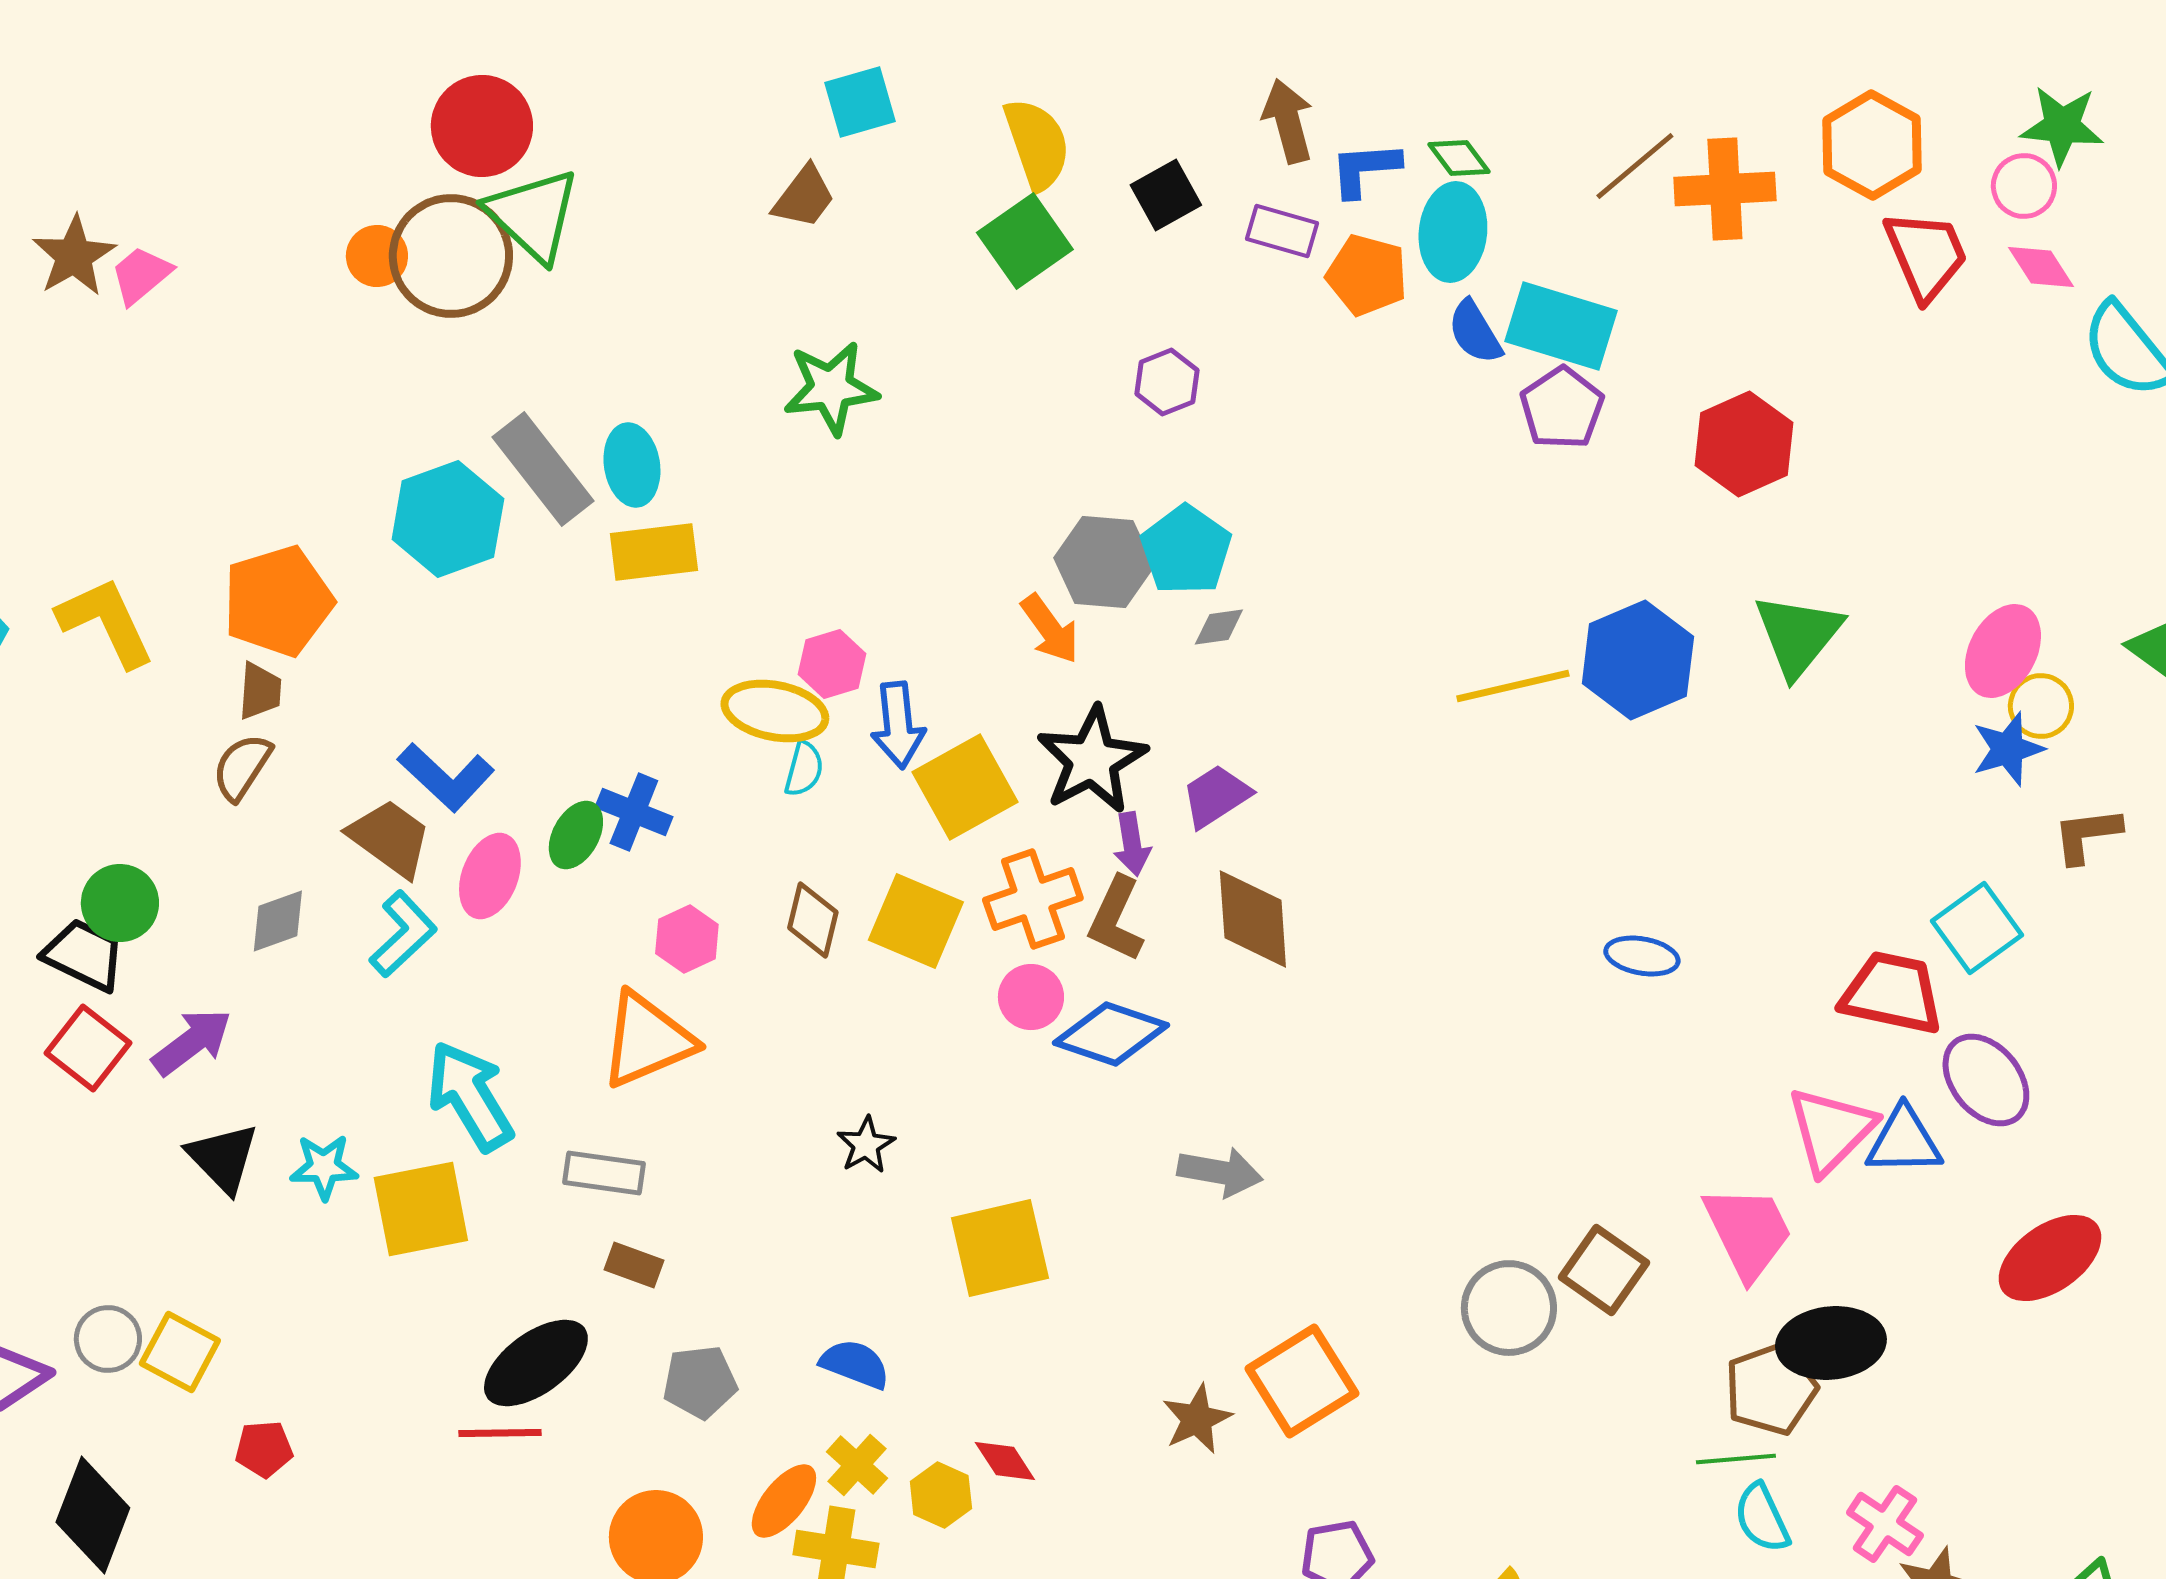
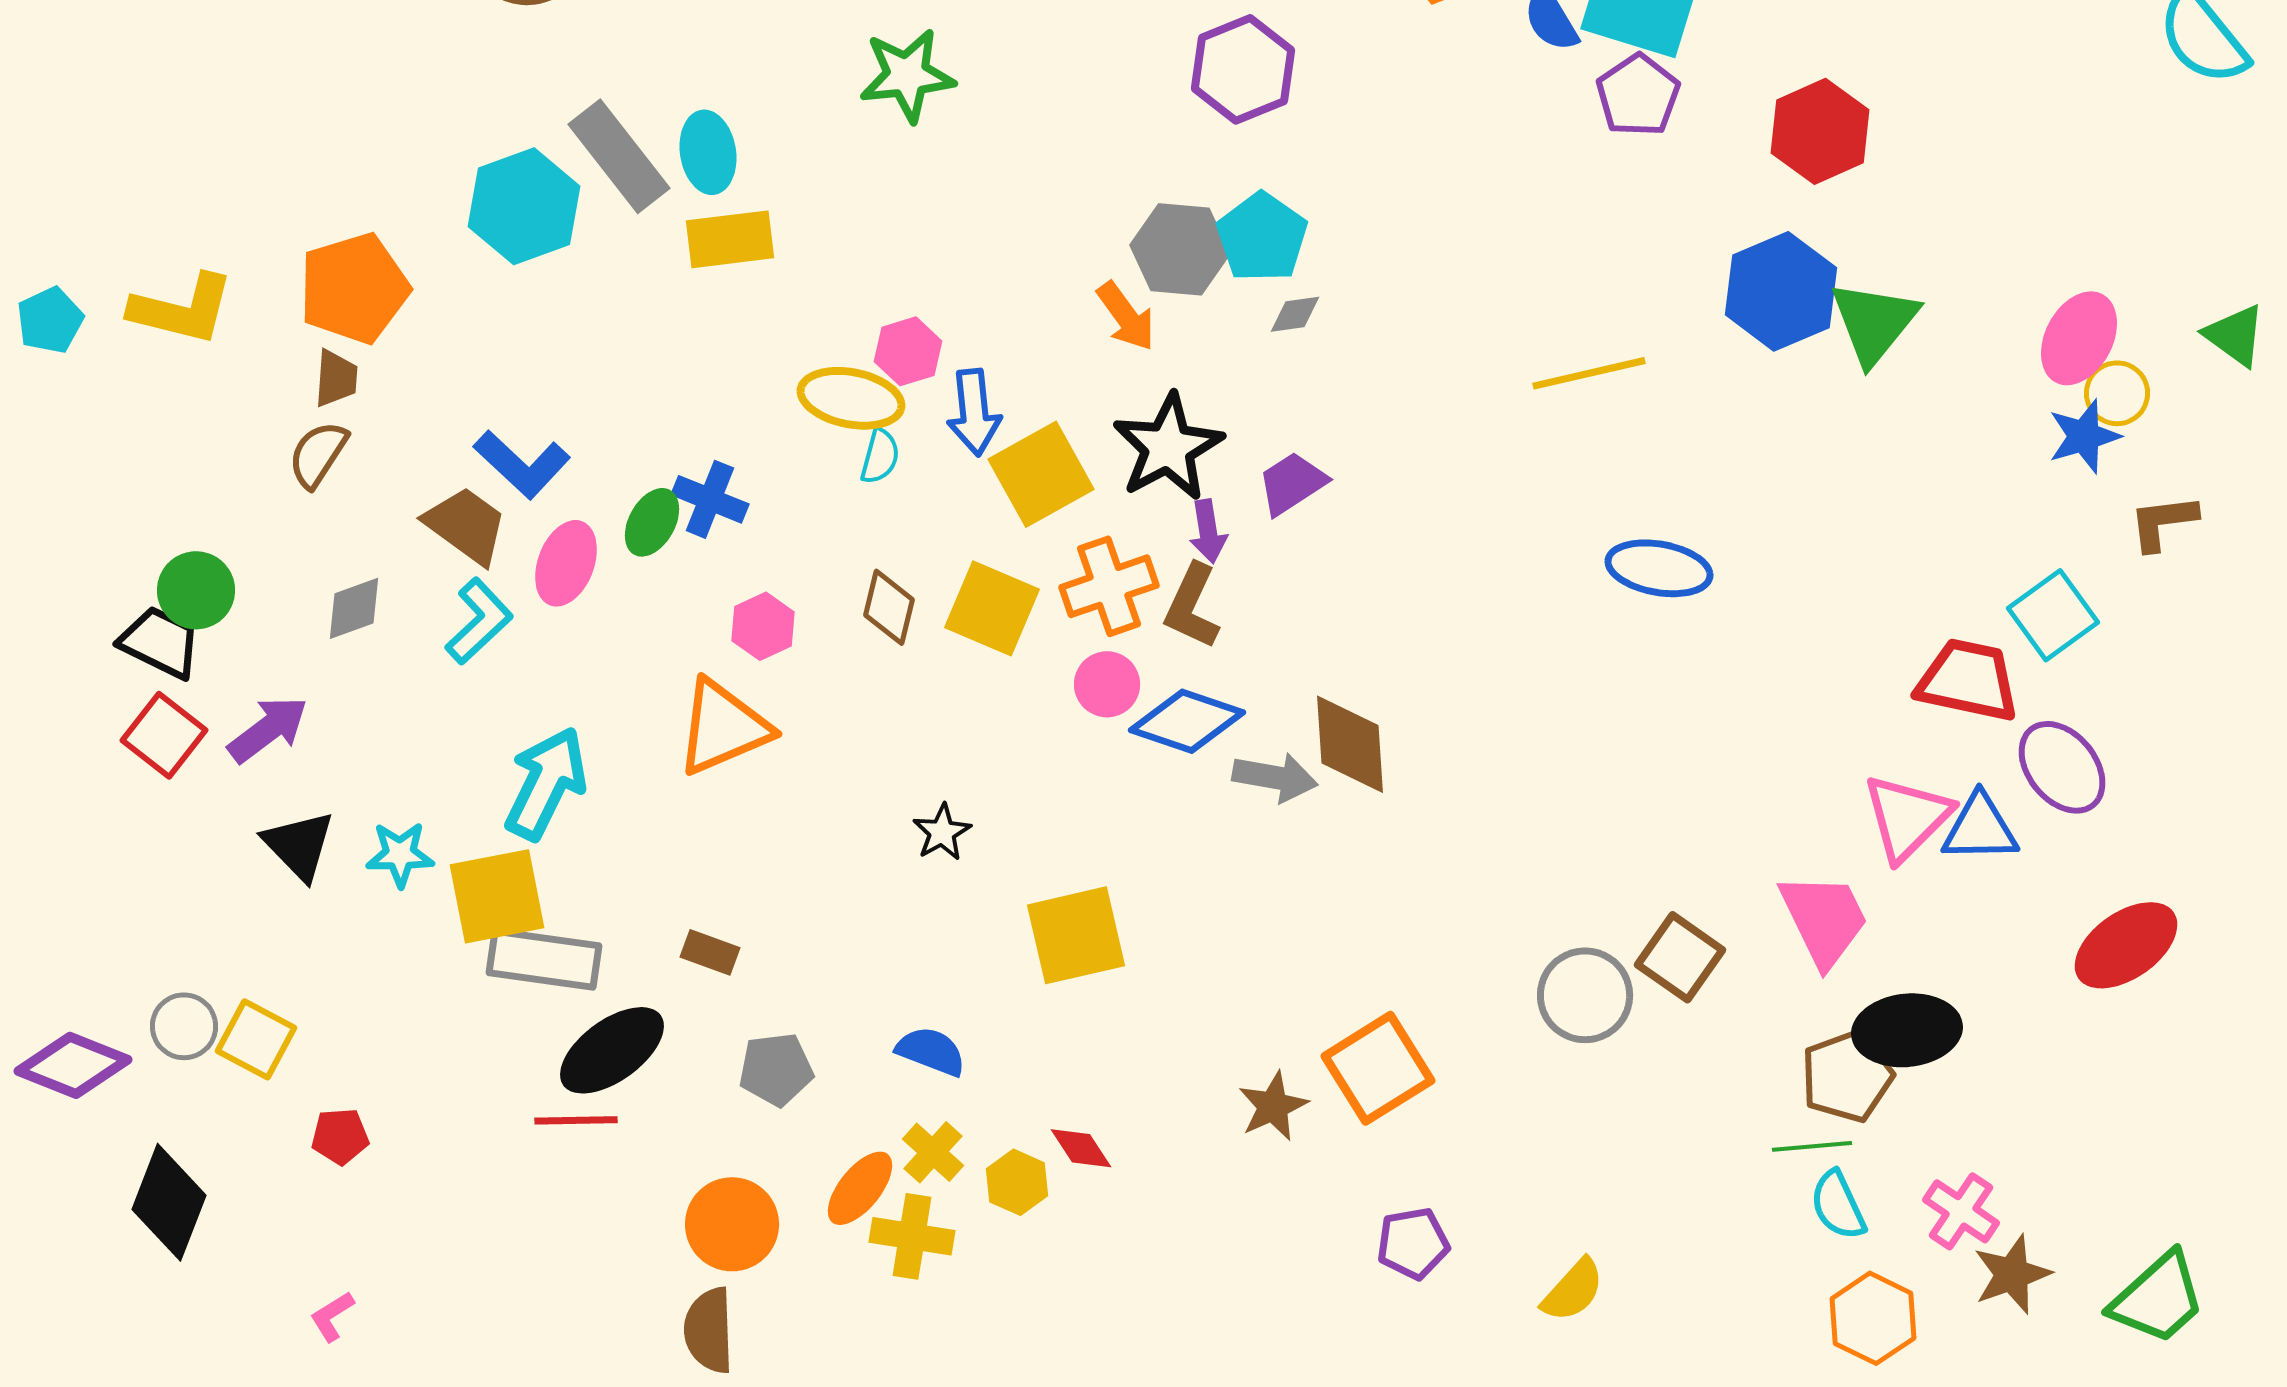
purple hexagon: (1167, 382) -> (1243, 69), size x1.6
yellow L-shape: (106, 622) -> (182, 309), turned 129
blue hexagon: (1638, 660) -> (1781, 291), moved
brown diamond: (1253, 919) -> (1350, 744), moved
blue ellipse: (1642, 956) -> (1659, 568), moved, size x1.4
cyan arrow: (470, 1096) -> (546, 783), turned 57
gray arrow: (1220, 1172) -> (1275, 777), moved
gray rectangle: (604, 1173) -> (544, 959), moved, size x1.4

